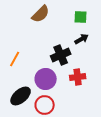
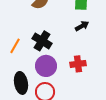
black cross: (61, 55) -> (42, 41), moved, turned -36
black ellipse: (21, 96) -> (21, 83), turned -60

